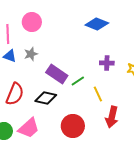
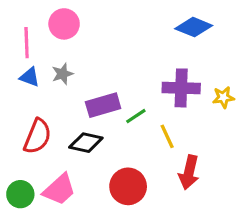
blue diamond: (97, 24) -> (194, 27), moved
purple cross: (107, 63) -> (181, 88), size x1.6
purple rectangle: (57, 74) -> (103, 105), turned -50

